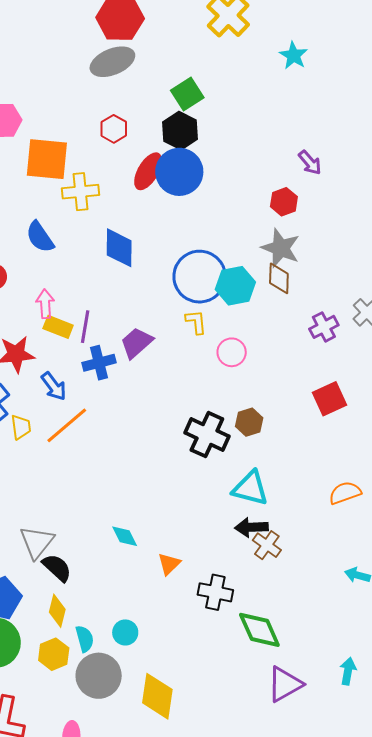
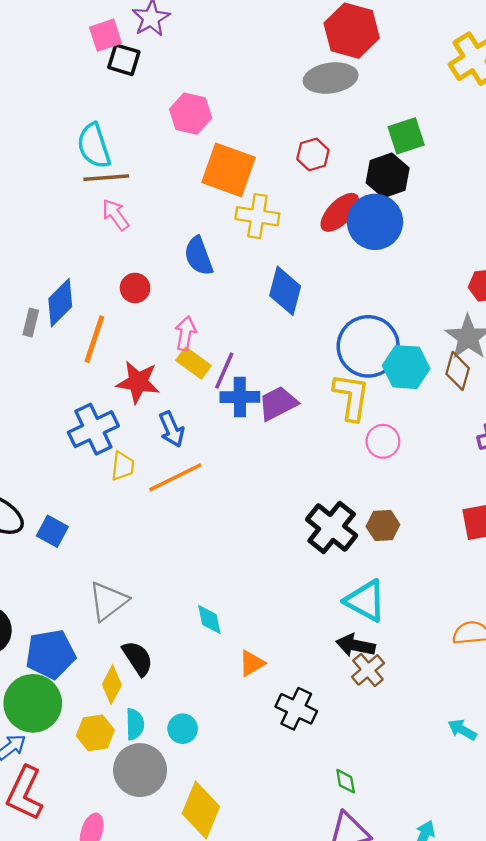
yellow L-shape: (196, 322) -> (351, 397), size x1.6
blue cross: (99, 363) -> (240, 397), moved
black semicircle: (57, 568) -> (138, 658), moved
green diamond: (259, 630) -> (346, 781), moved, size x0.5

